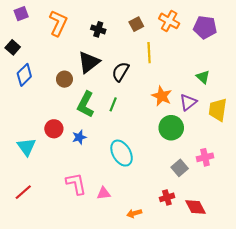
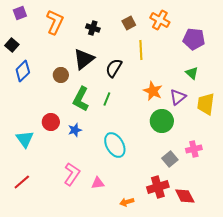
purple pentagon: (205, 27) -> (194, 39), moved
pink L-shape: (76, 184) -> (72, 174), turned 45
red cross: (167, 197) -> (158, 187), size x1.5

